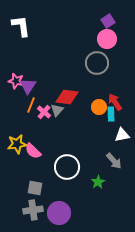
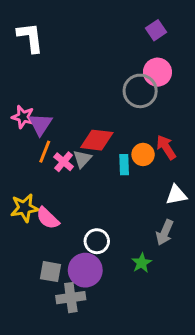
pink circle: (107, 39) -> (157, 72), moved
cyan rectangle: (111, 114) -> (124, 165), moved
gray arrow: (114, 161) -> (165, 233), turned 66
white circle: (67, 167) -> (97, 241), size x0.7
gray cross: (33, 210) -> (71, 298), moved
purple circle: (59, 213) -> (85, 270), moved

